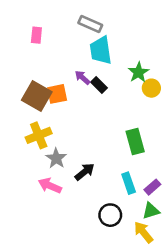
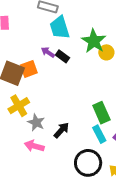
green star: (138, 72) -> (94, 41), size x1.4
green rectangle: (135, 141) -> (101, 113), moved
black circle: (110, 215) -> (88, 163), size x1.4

